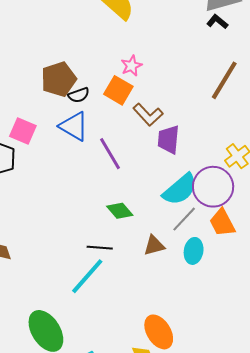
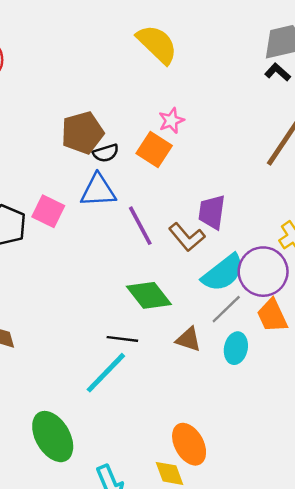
brown L-shape: (148, 115) -> (187, 237), moved
blue triangle: (74, 126) -> (98, 191), turned -36
pink square: (23, 131) -> (48, 211), moved
green diamond: (120, 211) -> (149, 295), size x1.4
brown triangle: (154, 245) -> (188, 339), turned 30

